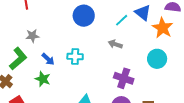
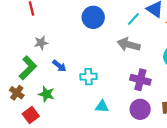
gray arrow: (115, 44) -> (129, 45), size x1.5
cyan cross: (75, 56) -> (89, 77), moved
green star: (43, 79) -> (46, 94), moved

